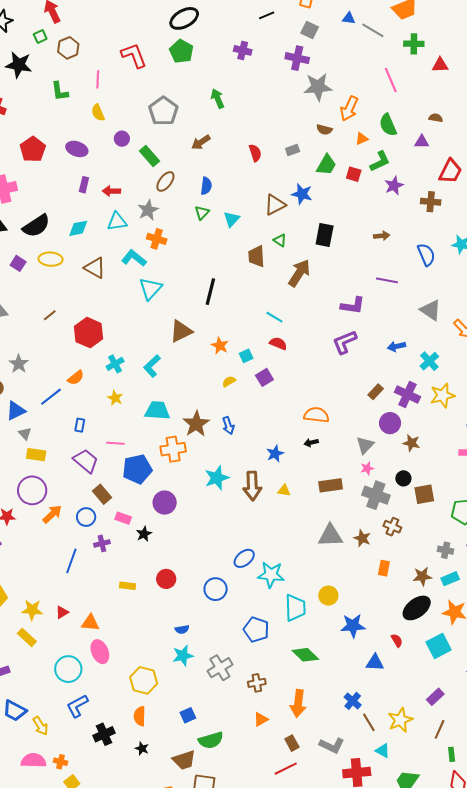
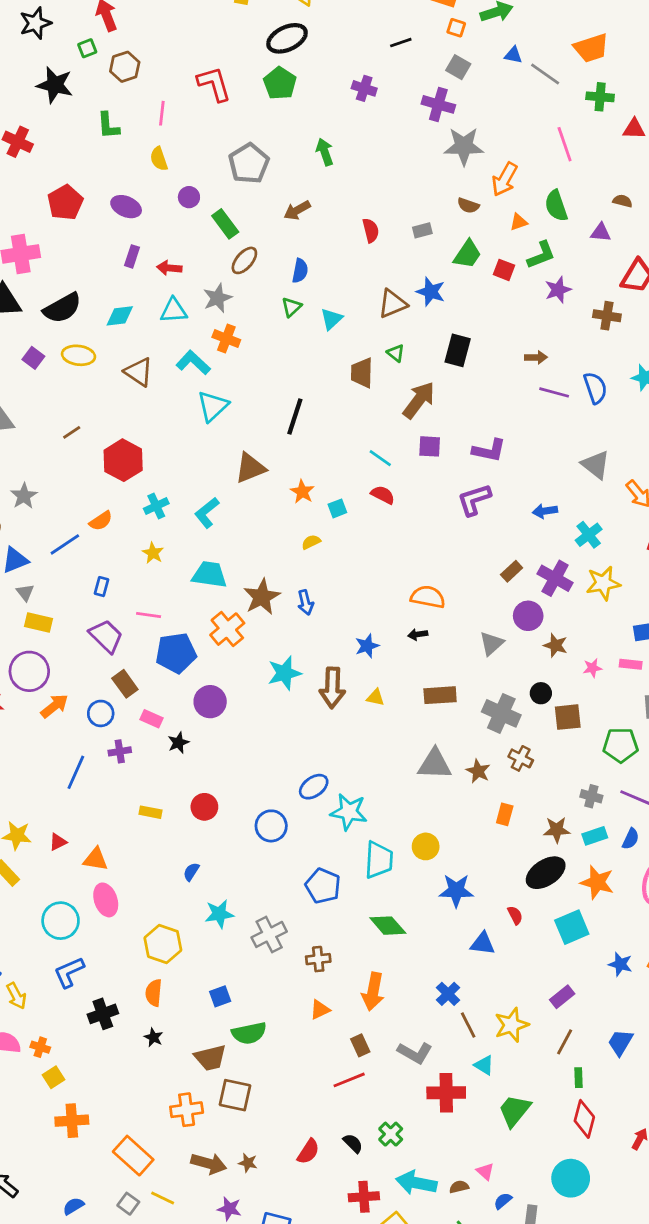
purple line: (387, 280) -> (554, 392), moved
purple square: (264, 377) -> (430, 446), moved, turned 30
orange cross: (173, 449) -> (227, 629), turned -35
pink star: (367, 468) -> (592, 668), moved
blue semicircle: (182, 629) -> (191, 872), moved, turned 128

